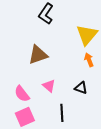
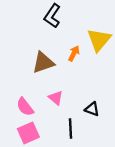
orange arrow: (89, 60) -> (74, 53), moved, turned 48
black triangle: (81, 88) -> (92, 109), moved

